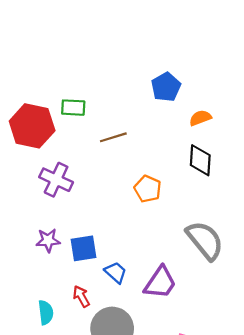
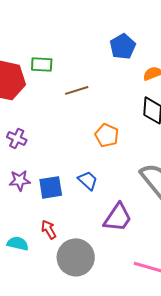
purple cross: (56, 180) -> (17, 138), moved, size x0.7
blue trapezoid: (116, 272) -> (88, 180), moved
cyan semicircle: (46, 312) -> (18, 243), turned -70

